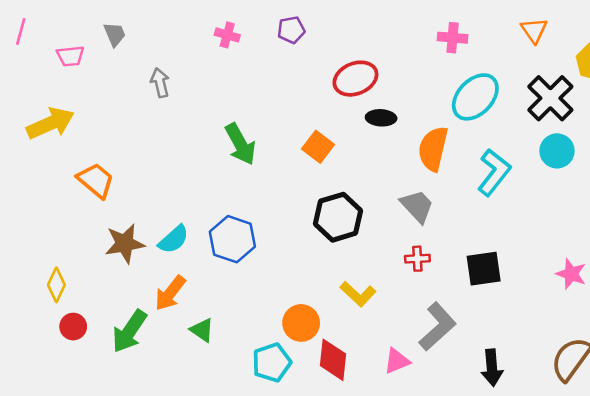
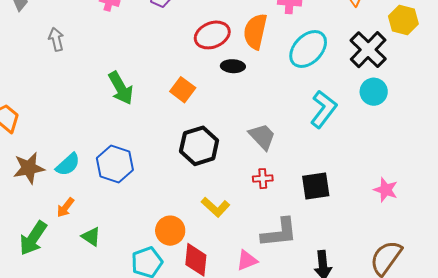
orange semicircle: (433, 149) -> (255, 31), moved
orange arrow: (170, 293) -> (65, 207), size x0.7
gray L-shape: (437, 327) -> (279, 233), turned 36

